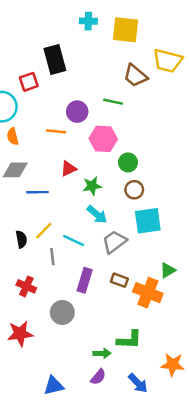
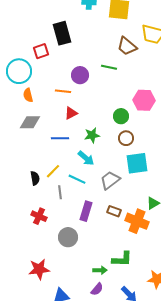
pink hexagon: (103, 139) -> (144, 100), moved
red triangle: (68, 169) -> (71, 113), moved
blue line: (37, 192) -> (60, 138), moved
cyan arrow: (97, 215) -> (86, 158), moved
red star: (20, 334) -> (39, 269), moved

